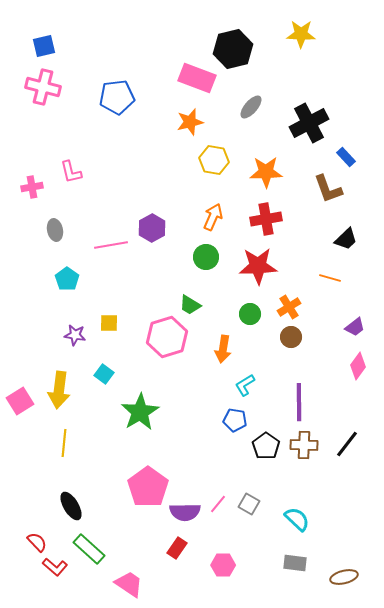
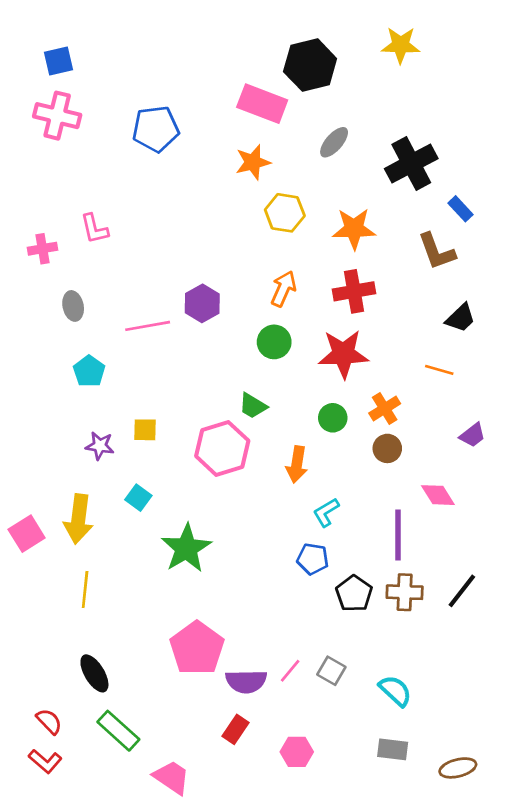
pink diamond: (358, 366) -> (438, 495), moved, turned -68
red L-shape: (55, 567) -> (45, 761), moved

